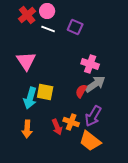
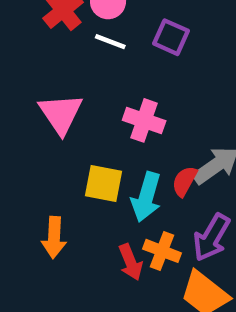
pink cross: (90, 64) -> (144, 120), moved
cyan arrow: (30, 98) -> (146, 197), moved
orange arrow: (27, 129) -> (54, 237), moved

